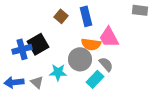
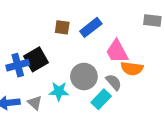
brown square: (61, 16) -> (62, 27), turned -32
blue rectangle: (86, 16) -> (91, 27), turned 66
orange semicircle: (91, 44) -> (132, 68), moved

